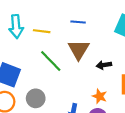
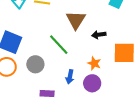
green line: (51, 61) -> (59, 45), moved

